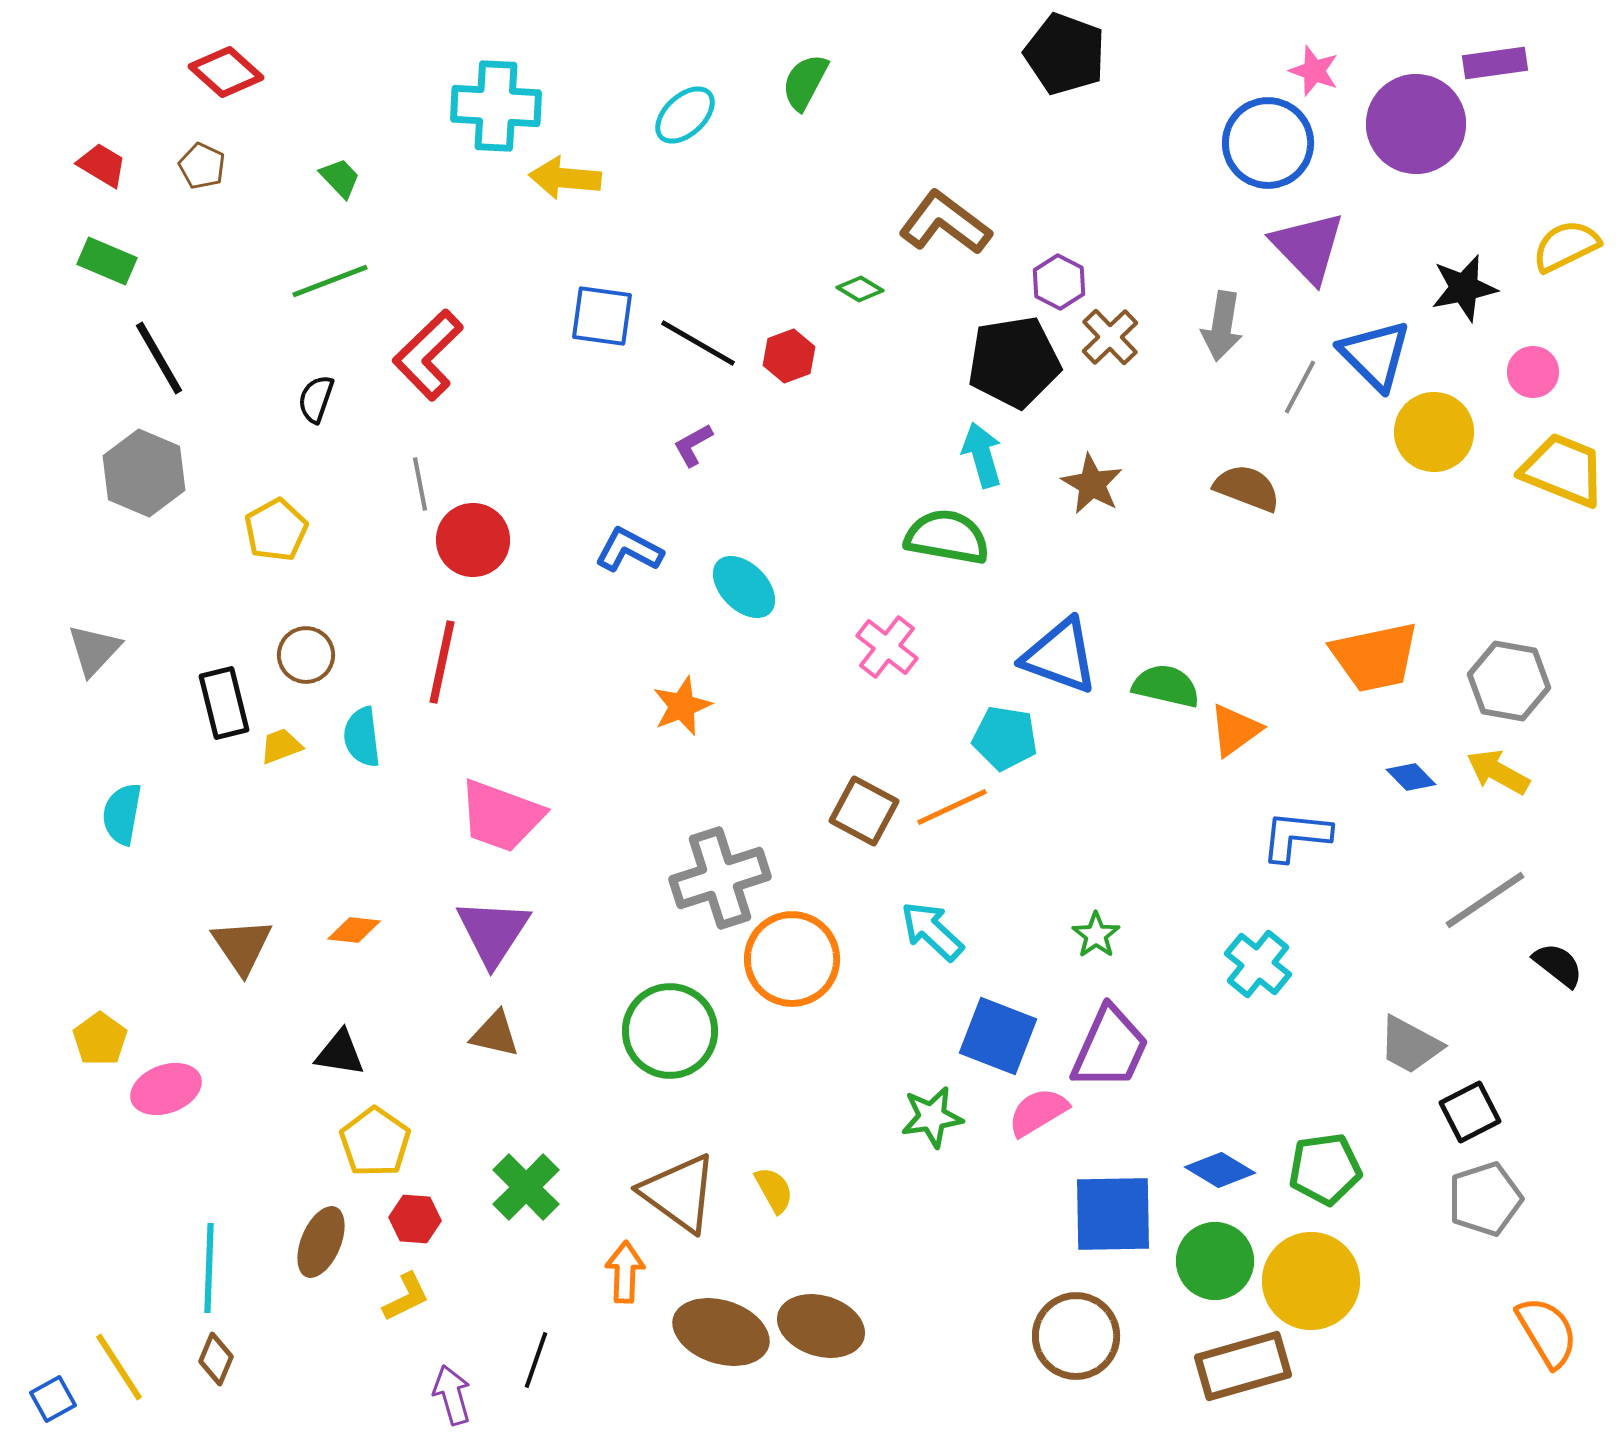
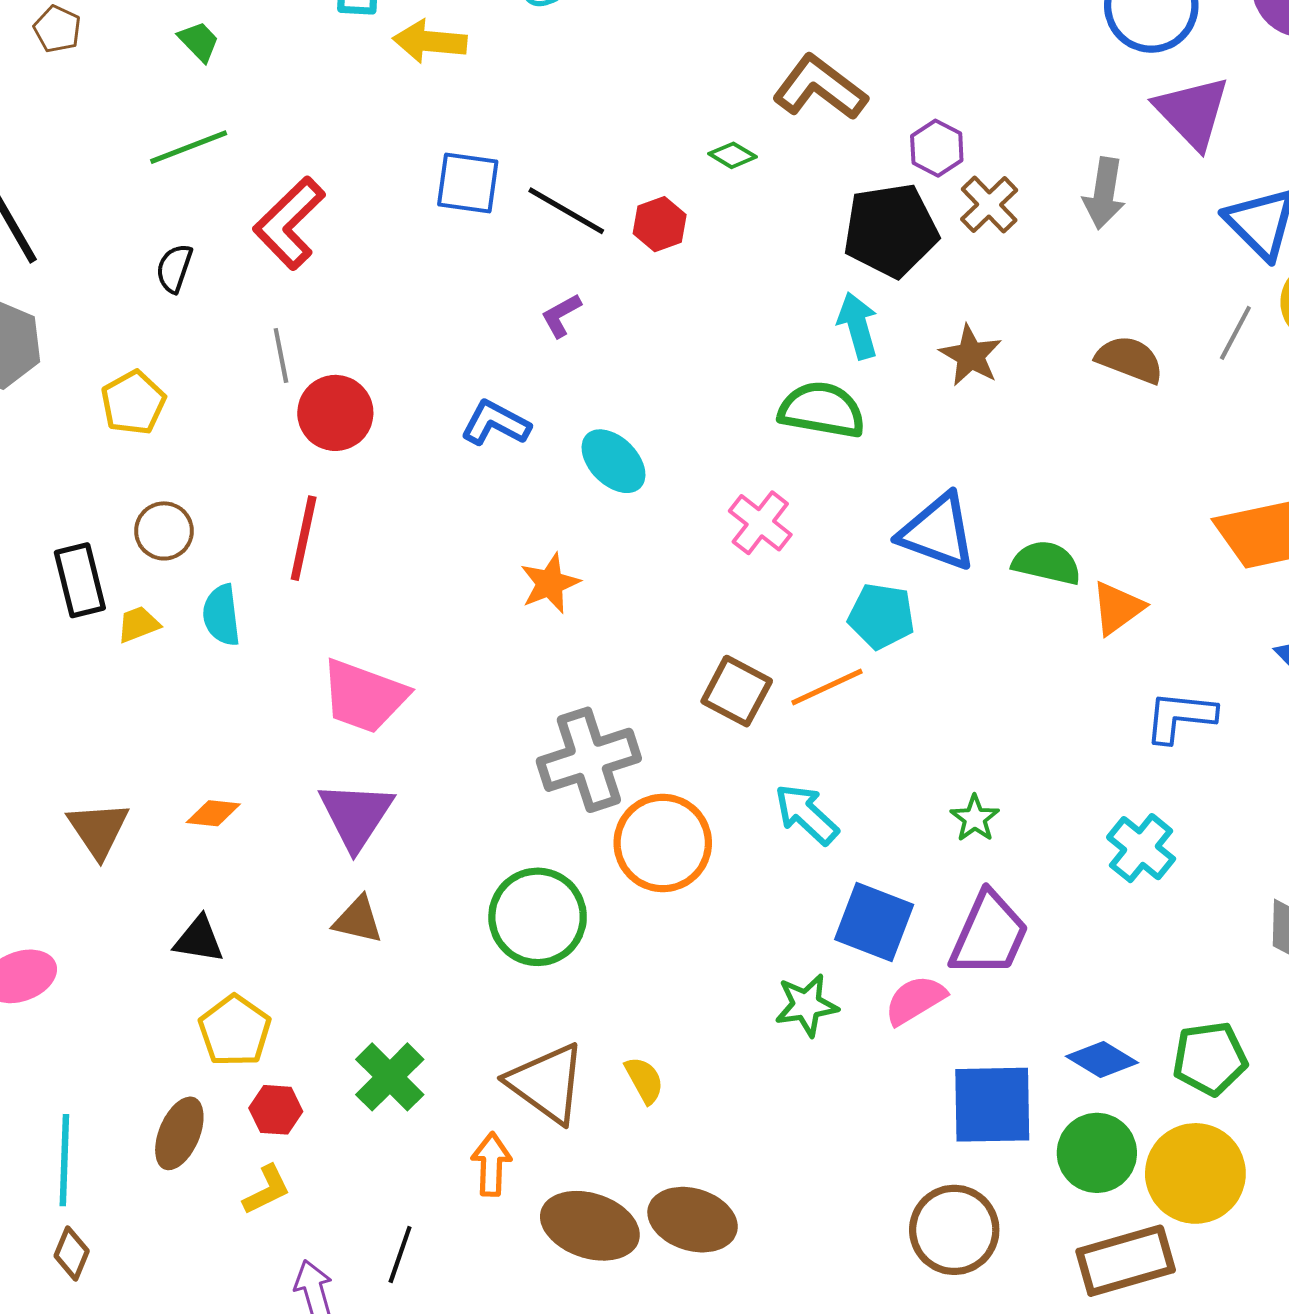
gray line: (1300, 387) -> (1235, 333), moved

